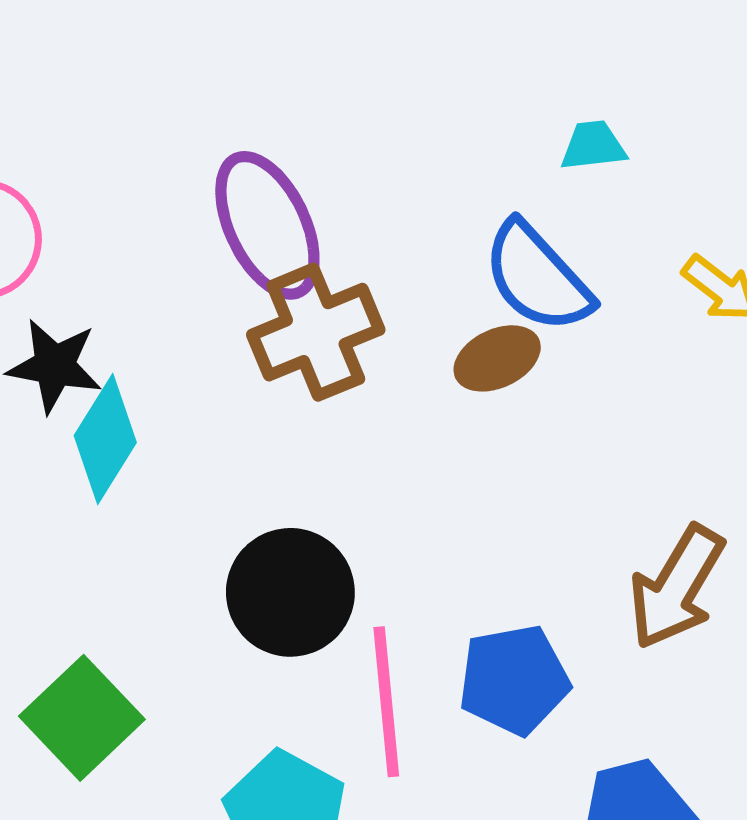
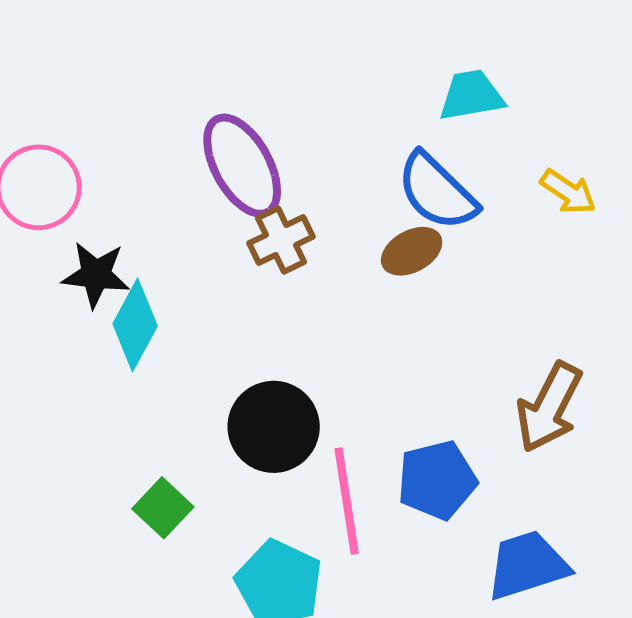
cyan trapezoid: (593, 146) -> (471, 95), size x1.4
brown cross: (316, 332) -> (281, 240), size x0.7
green square: (82, 718) -> (163, 508), moved, size x0.7

